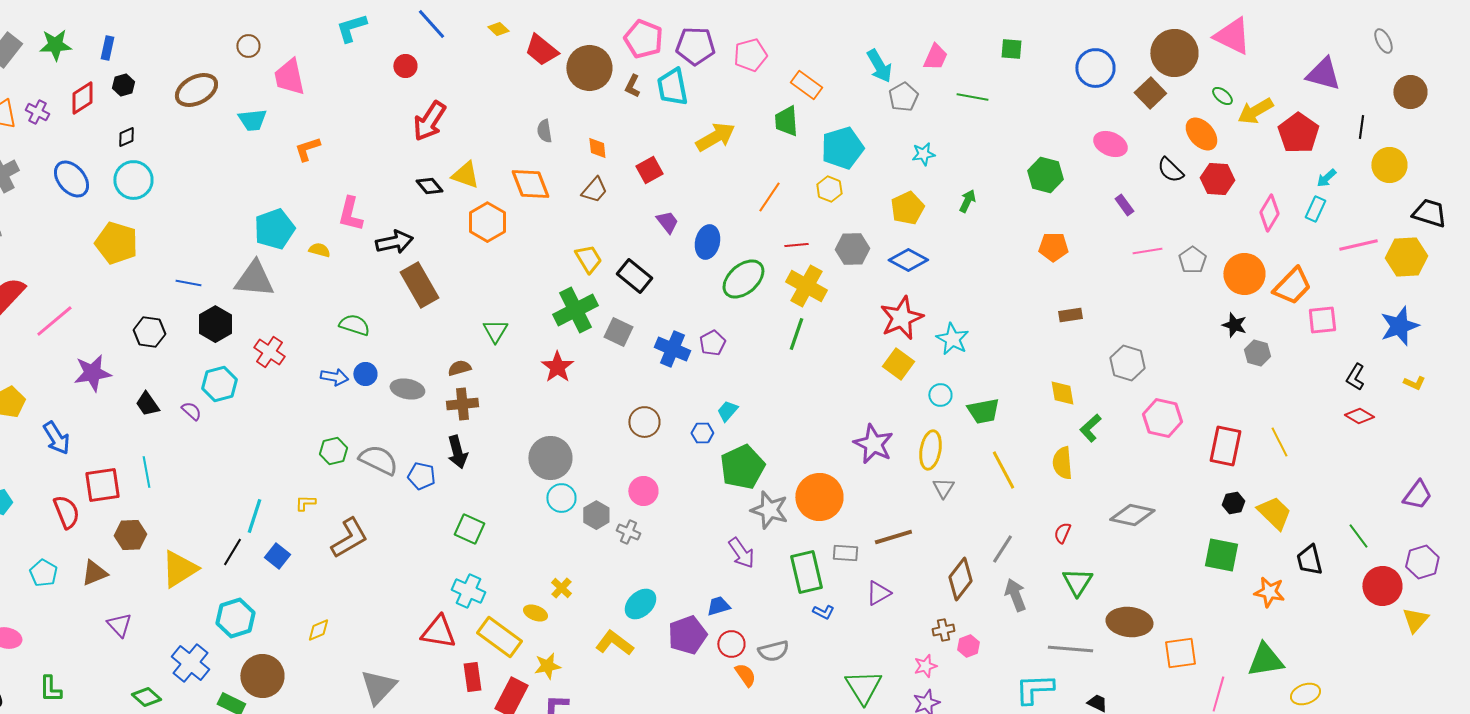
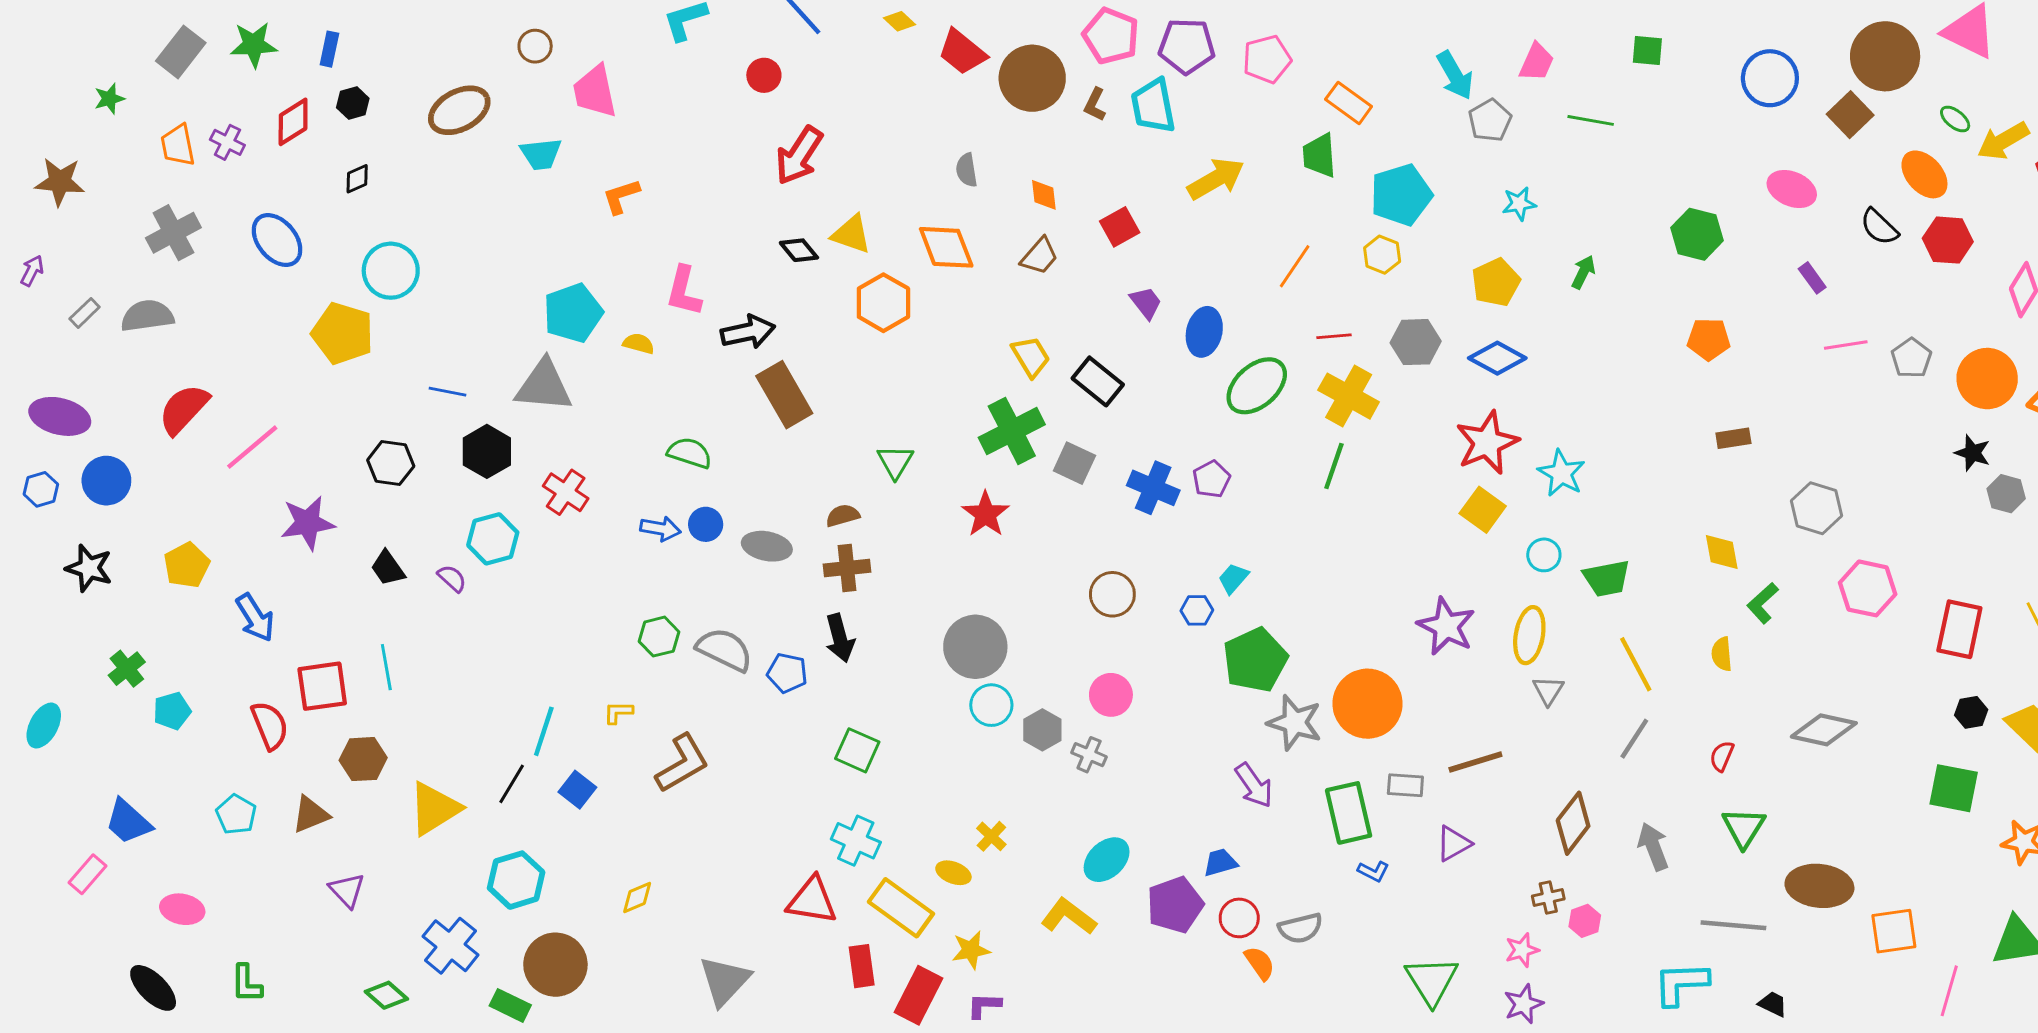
cyan circle: (133, 180) -> (391, 271), moved
yellow semicircle: (1062, 463) -> (1722, 654), size x0.7
gray line: (1002, 549) -> (1634, 739), moved

